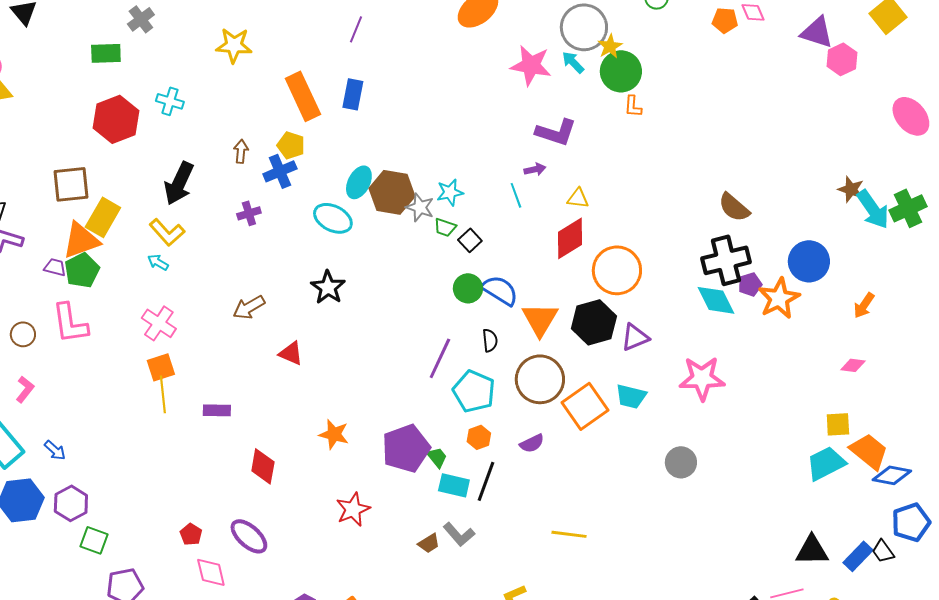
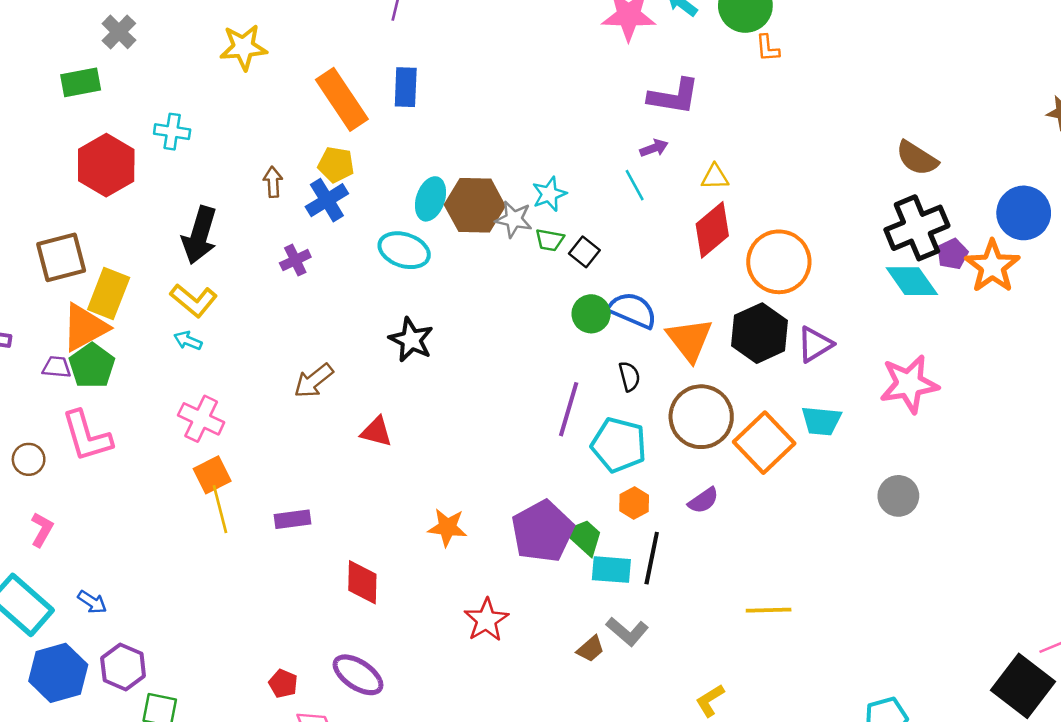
green trapezoid: (437, 457) -> (584, 537), size x1.4

